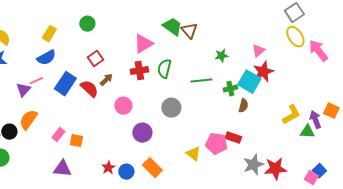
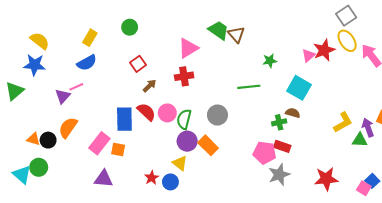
green semicircle: (164, 69) -> (184, 119), moved
red star: (263, 72) -> (324, 50), moved
blue rectangle: (65, 84) -> (124, 119), moved, turned -35
red semicircle: (89, 89) -> (146, 112), moved
green cross: (230, 89) -> (279, 122), moved
brown semicircle: (243, 106) -> (293, 113), turned -88
pink rectangle: (58, 135) -> (99, 143), size x1.5
yellow triangle: (193, 154) -> (180, 163), moved
gray star: (253, 165) -> (279, 175), moved
orange rectangle: (152, 168) -> (208, 145), moved

